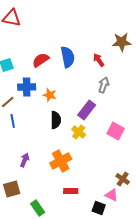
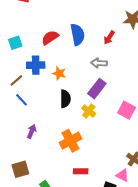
red arrow: (99, 60) -> (109, 38), turned -112
gray arrow: (104, 85) -> (99, 63), moved, turned -105
blue line: (13, 121) -> (21, 100), turned -32
purple arrow: (25, 160) -> (32, 131), moved

